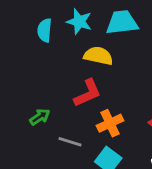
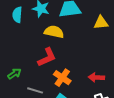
orange cross: (110, 123) -> (62, 78), turned -30

